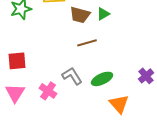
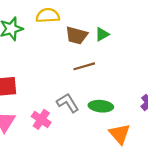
green ellipse: (102, 79) -> (101, 106), turned 30

